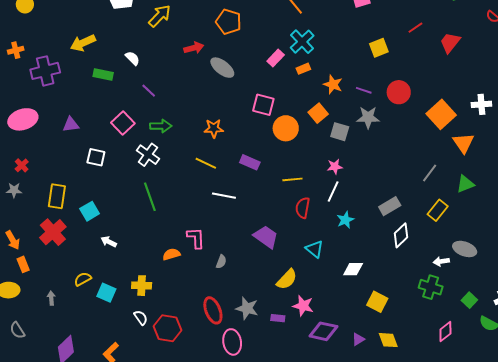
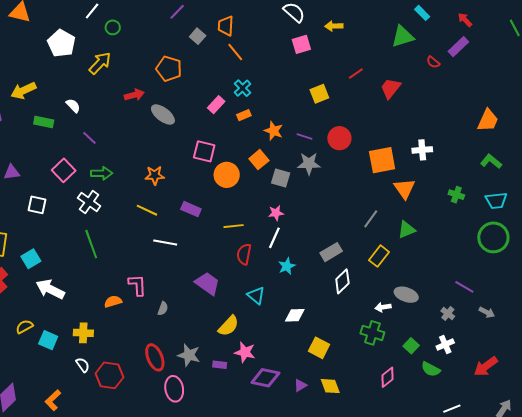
cyan cross: (302, 42) -> (242, 88), size x0.7
orange square: (441, 114) -> (382, 160), turned 32
white arrow: (109, 242) -> (50, 289), size x1.8

